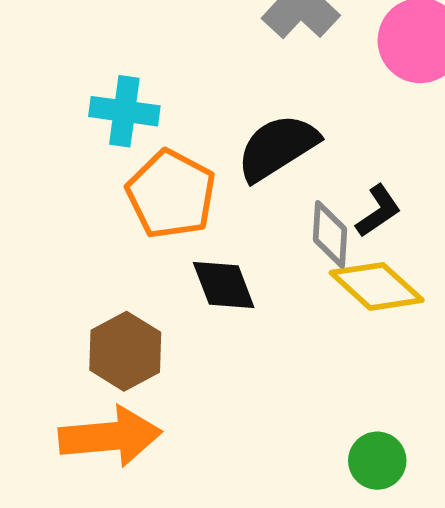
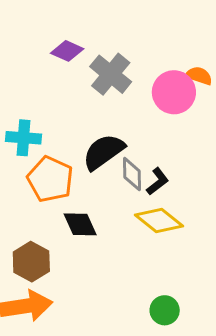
gray diamond: (330, 234) -> (132, 174), moved

